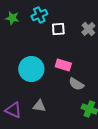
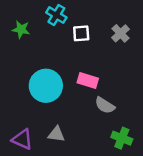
cyan cross: (39, 15) -> (56, 15), turned -35
green star: (12, 18) -> (21, 29), moved

